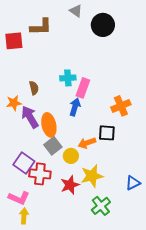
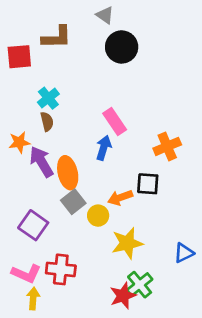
black circle: (103, 25) -> (122, 47), moved
cyan cross: (68, 78) -> (48, 98), moved, turned -35
pink rectangle: (83, 88) -> (115, 122), turned -54
red cross: (40, 174) -> (61, 269), moved
red star: (70, 185) -> (123, 296), moved

